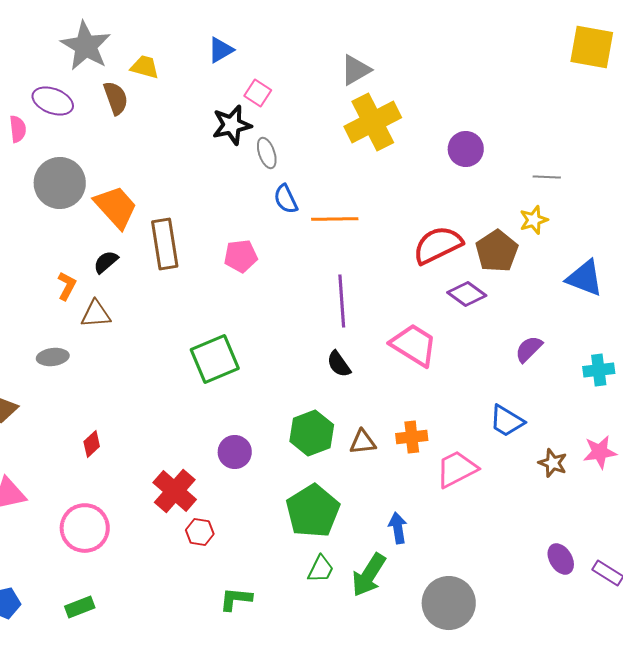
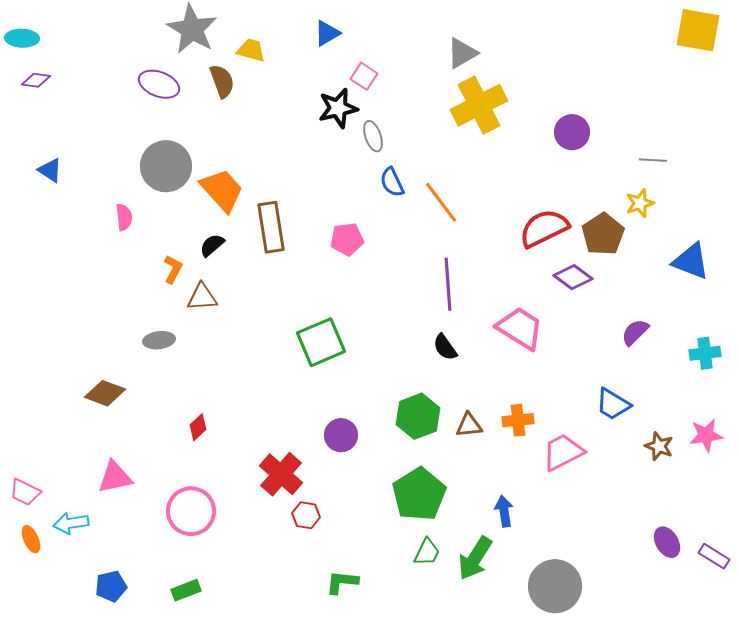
pink semicircle: (18, 129) -> (124, 217), moved
orange line: (335, 219) -> (441, 202), turned 54

